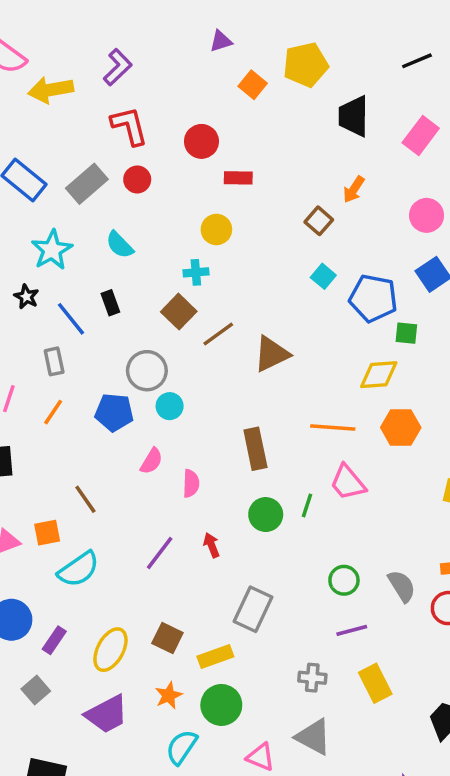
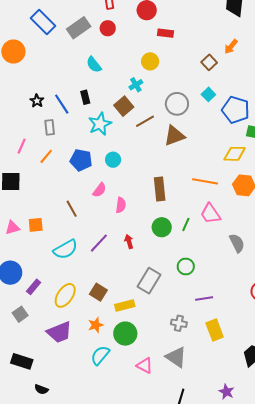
cyan star: (52, 250) -> (100, 124), moved
cyan cross: (196, 272) -> (136, 85), turned -32
black star: (26, 297) -> (37, 101), moved
gray circle: (147, 371) -> (177, 104), moved
brown line: (85, 499) -> (72, 209), moved
cyan semicircle: (79, 569) -> (65, 249), moved
green circle: (344, 580) -> (186, 266), moved
gray semicircle: (402, 586) -> (237, 243), moved

